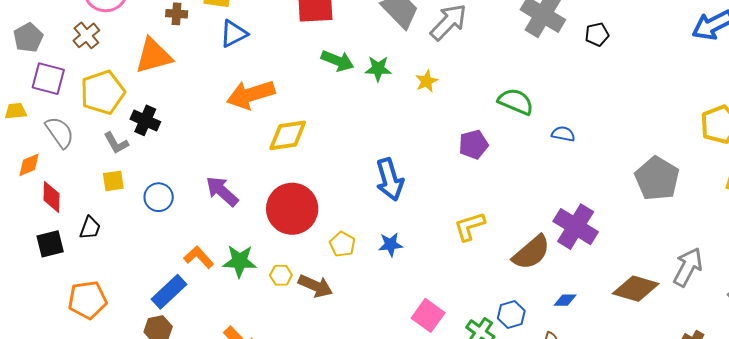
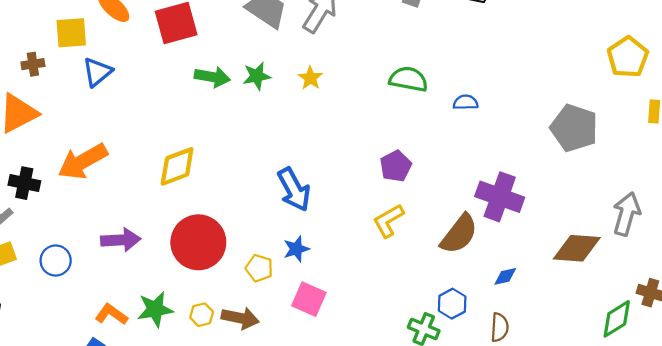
orange arrow: (251, 95) -> (83, 161), moved
purple pentagon: (474, 144) -> (396, 166), moved
purple arrow: (222, 191) -> (121, 240), turned 147
blue star: (391, 245) -> (296, 249), moved
pink square: (428, 315) -> (309, 299), moved

